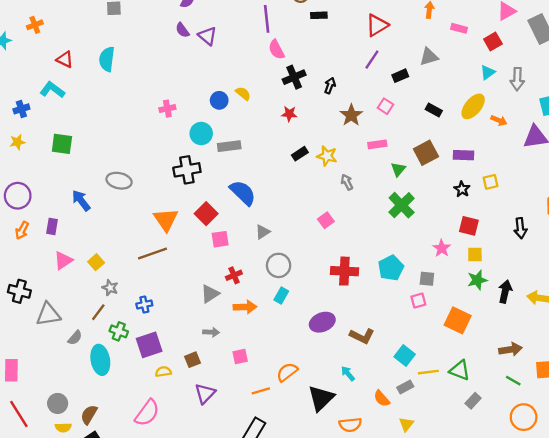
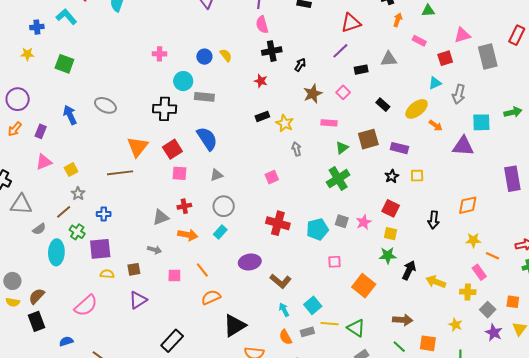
gray square: (427, 279) -> (342, 221), moved
cyan arrow: (348, 374) -> (284, 310), moved
orange line: (261, 391) -> (202, 270), moved, turned 56

